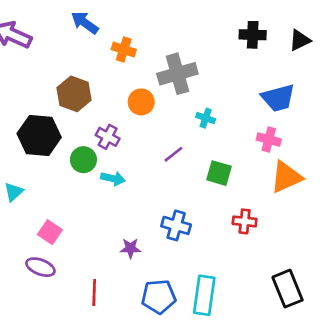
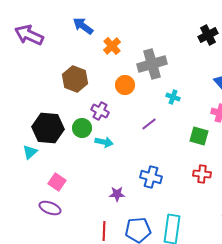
black cross: (253, 35) -> (208, 35), turned -30
orange cross: (124, 50) -> (112, 46), turned 30
black hexagon: (39, 135) -> (48, 128), moved
green square: (219, 173) -> (199, 136), moved
red line: (94, 293) -> (104, 231), moved

